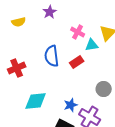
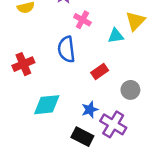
pink cross: (78, 32) -> (82, 20), moved
red rectangle: (77, 62) -> (100, 71), moved

